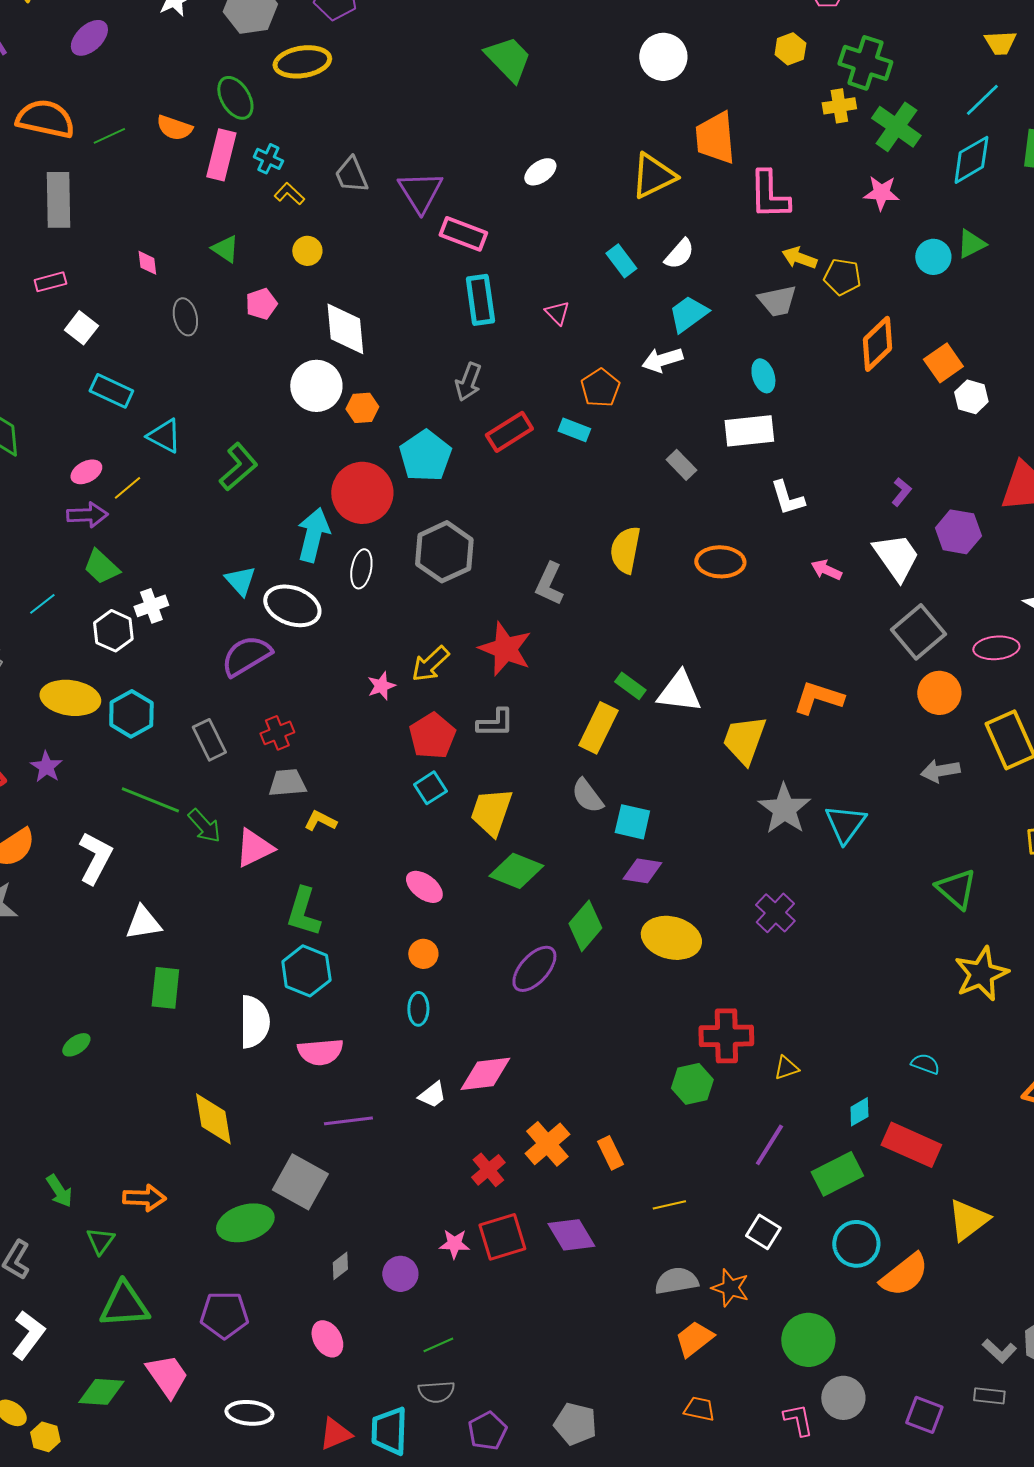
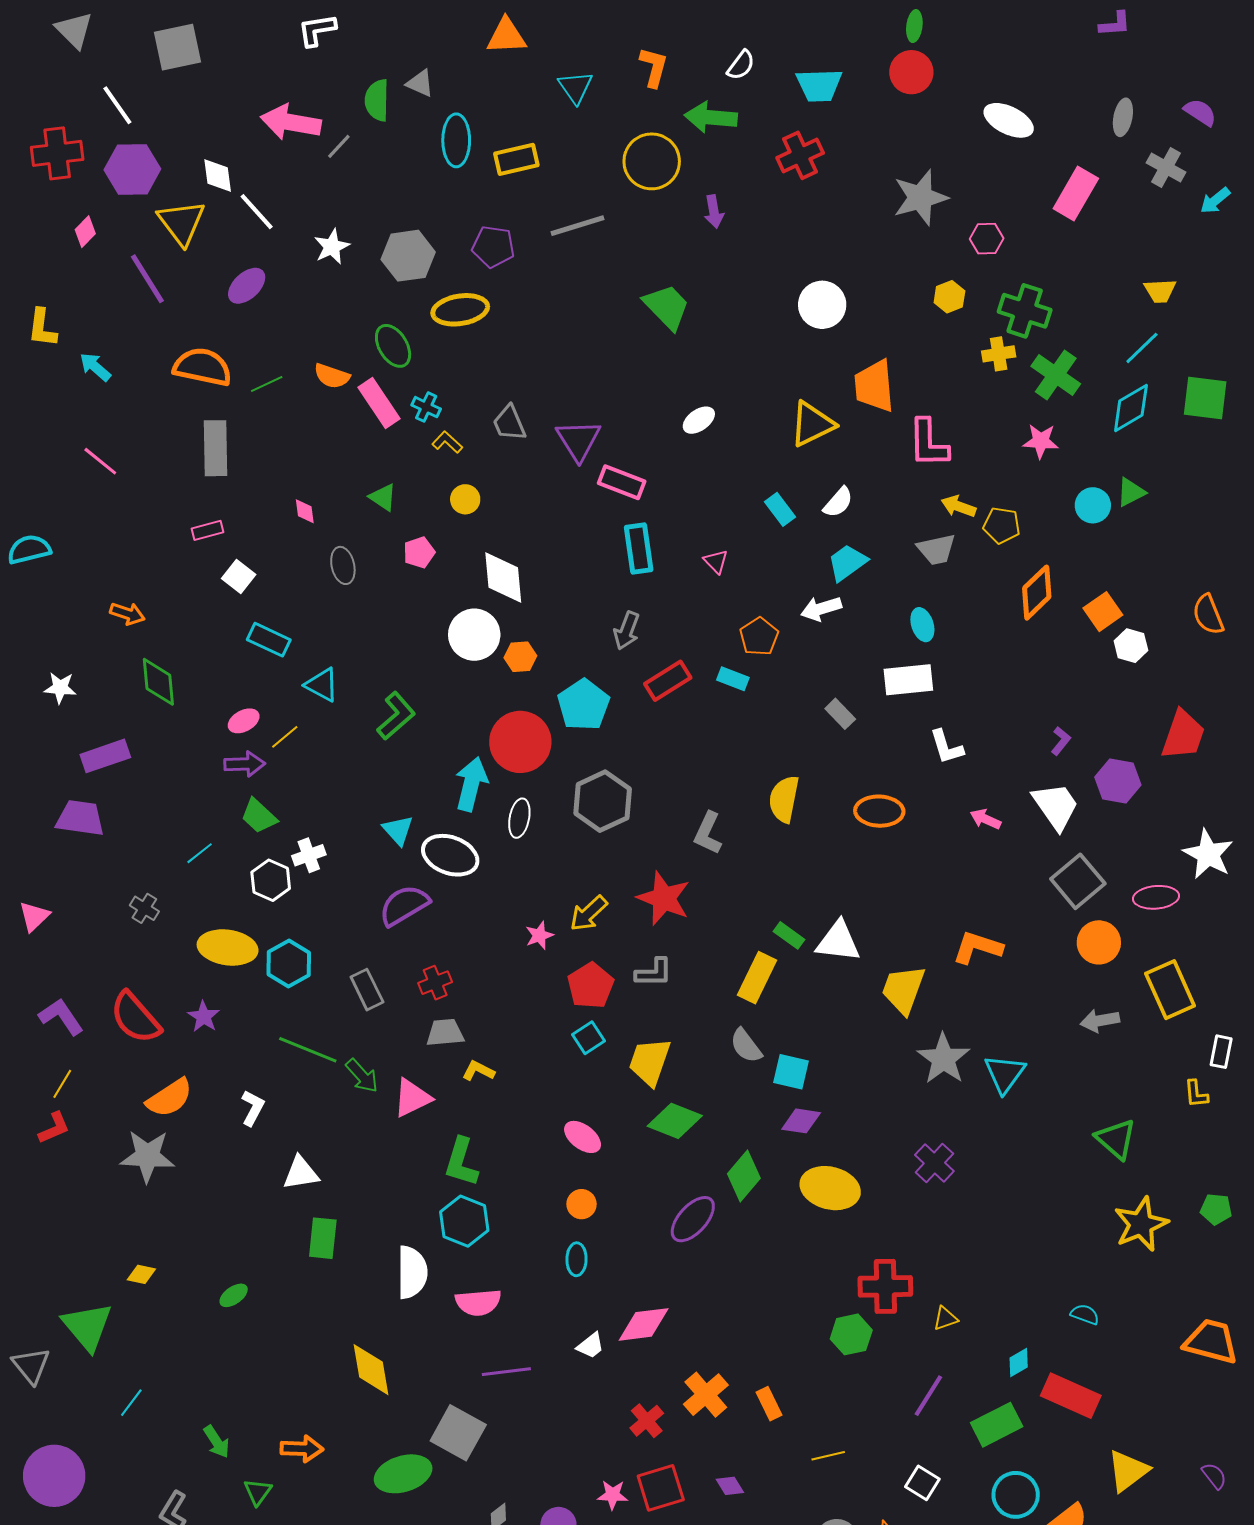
pink rectangle: (221, 155) -> (379, 403), turned -48
white L-shape: (95, 858) -> (253, 1108), size x0.7
purple diamond: (571, 1235) -> (730, 1486), size x0.6

